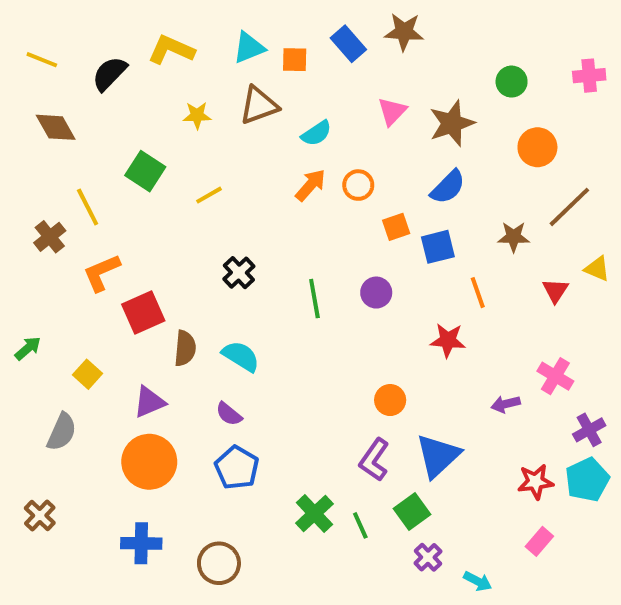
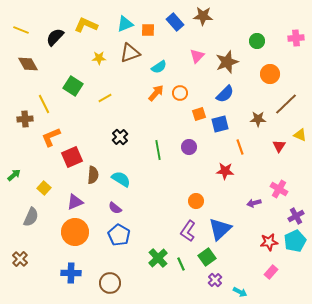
brown cross: (50, 237) -> (25, 119), turned 35

